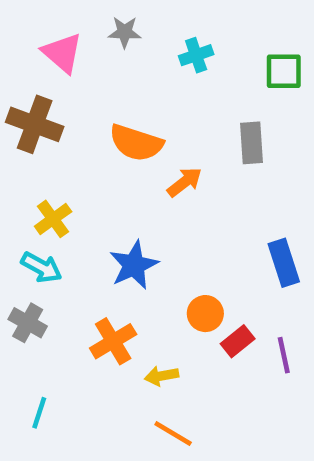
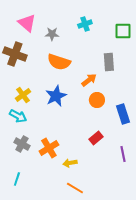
gray star: (125, 32) -> (52, 34), moved
orange arrow: (185, 182) -> (89, 80), moved
blue star: (134, 265) -> (56, 96), moved
orange circle: (205, 314) -> (97, 100), moved
gray cross: (28, 323) -> (22, 144), moved
red rectangle: (238, 341) -> (96, 138), moved

